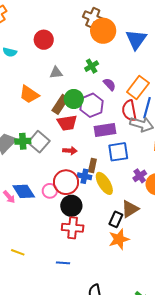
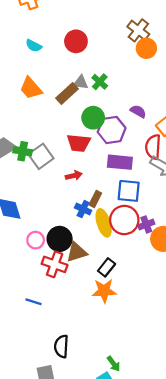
orange circle: (103, 31) -> (146, 48), size x0.7
green cross: (92, 66) -> (100, 82), moved, turned -32
purple semicircle: (109, 84) -> (138, 111), turned -32
orange trapezoid: (29, 94) -> (31, 88), moved
brown rectangle: (60, 104) -> (67, 94), moved
red arrow: (70, 151) -> (74, 176), turned -32
red circle: (66, 182) -> (124, 220), moved
pink circle: (50, 191) -> (36, 240), moved
brown triangle: (130, 209) -> (77, 252), moved

